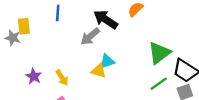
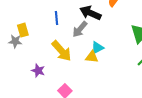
blue line: (58, 13) -> (57, 18), moved
yellow arrow: (62, 78) -> (62, 51), moved, size x1.6

